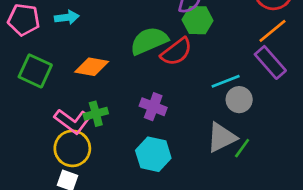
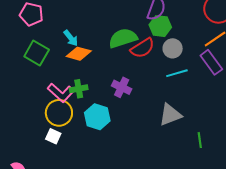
cyan arrow: (67, 17) -> (71, 38), moved, turned 54
gray circle: (239, 100) -> (173, 48), moved
green line: (242, 148) -> (200, 140), moved, turned -49
cyan hexagon: (153, 154) -> (97, 117), moved

